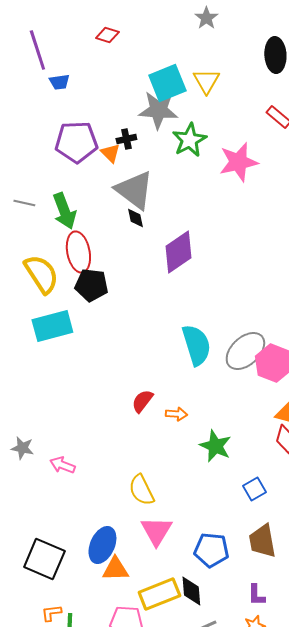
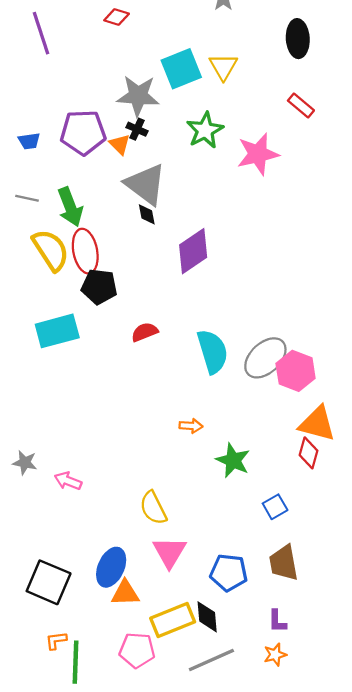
blue trapezoid: (59, 82) -> (29, 141), moved
gray star: (158, 110) -> (138, 96), moved
black cross: (126, 139) -> (137, 129), turned 36
yellow semicircle: (41, 274) -> (51, 250), moved
red semicircle: (142, 401) -> (145, 332), moved, turned 30

